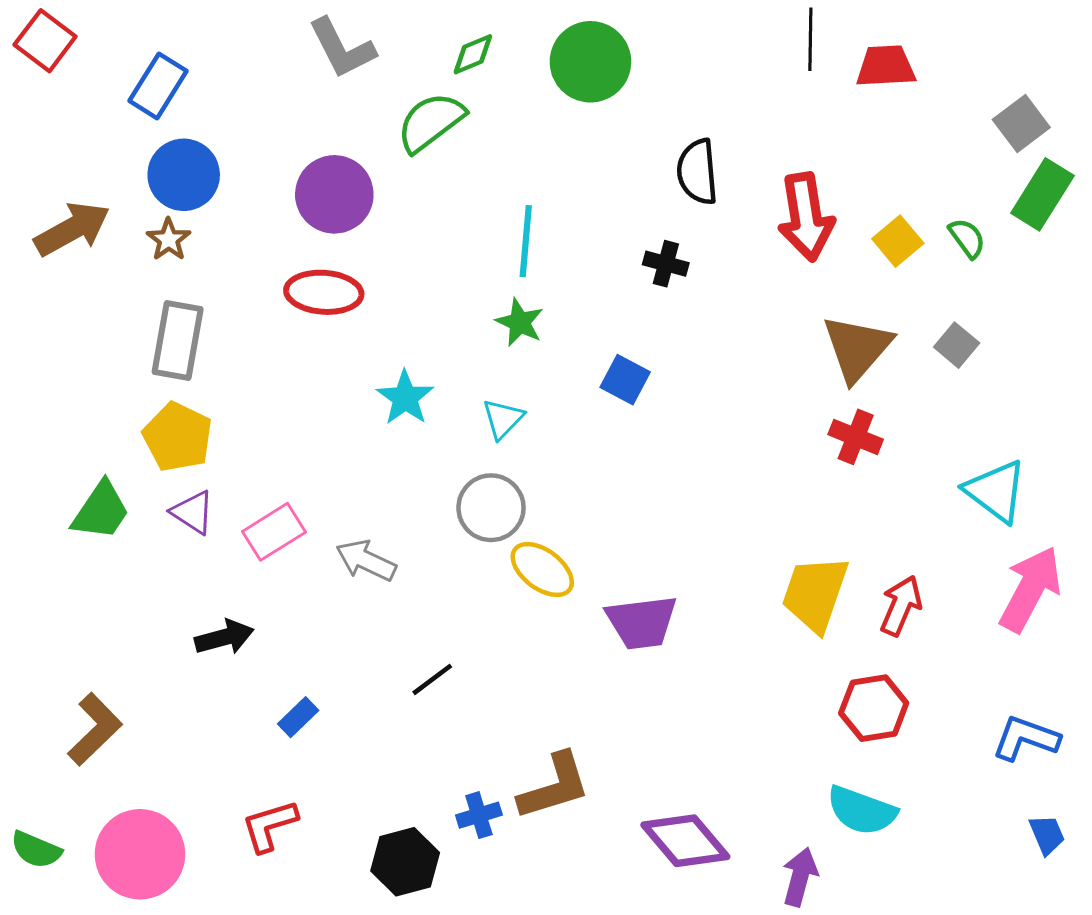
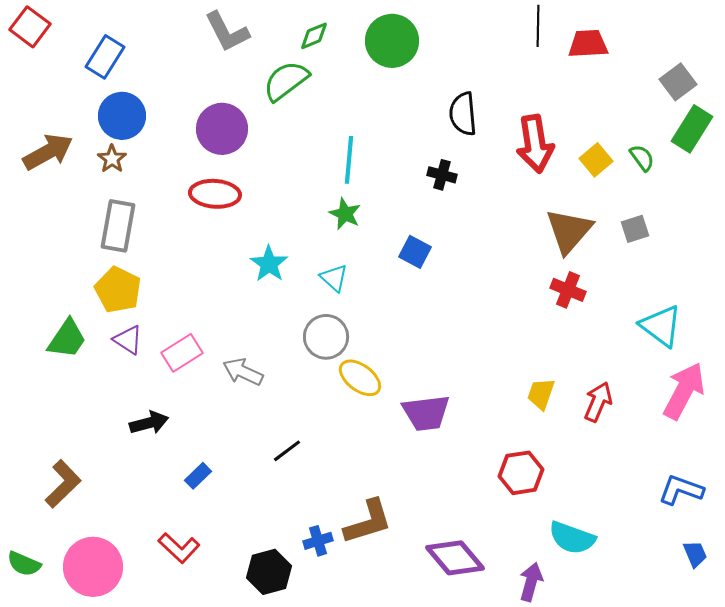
gray square: (957, 345) -> (635, 229), turned 32
cyan triangle: (503, 419) -> (334, 278), turned -32
yellow trapezoid: (815, 594) -> (541, 394), size x0.6
red hexagon: (874, 708) -> (521, 473), moved
red L-shape: (270, 826) -> (179, 548), turned -120

